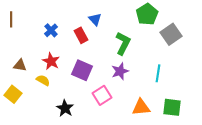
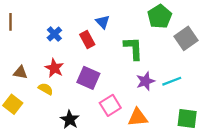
green L-shape: (123, 43) -> (133, 48), turned -30
purple star: (120, 71) -> (145, 81), moved
cyan line: (158, 73) -> (172, 81), turned 60
orange triangle: (141, 107) -> (138, 117), moved

